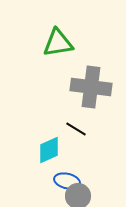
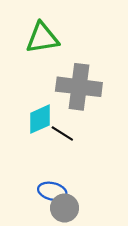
cyan diamond: (49, 150) -> (40, 119), moved

